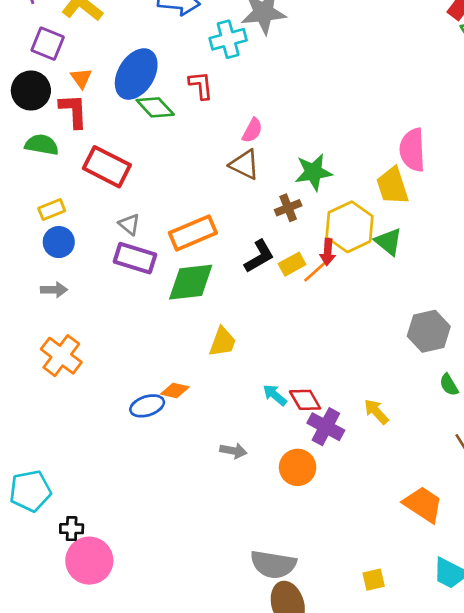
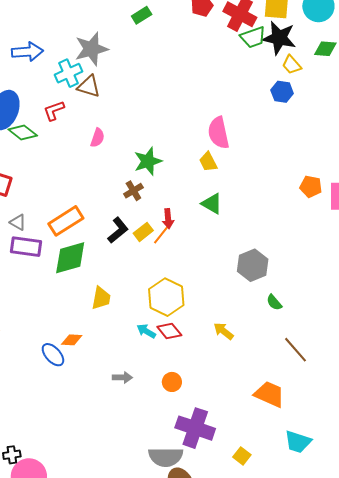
red L-shape: (201, 85) -> (54, 111), turned -95
brown triangle: (245, 165) -> (89, 86), moved
yellow trapezoid: (392, 186) -> (208, 162), size x0.7
yellow hexagon: (350, 227) -> (166, 297), moved
blue ellipse: (147, 406) -> (53, 355), turned 75
purple cross: (326, 427) -> (195, 428), moved, size x1.4
orange circle: (298, 467) -> (172, 382), size x0.7
yellow square: (374, 580) -> (242, 456), turned -30

